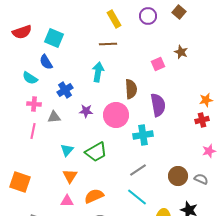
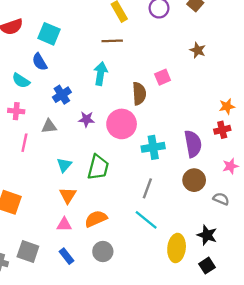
pink square: (158, 64) -> (163, 77), moved
pink cross: (34, 104) -> (16, 111), moved
purple semicircle: (158, 105) -> (193, 144), moved
green trapezoid: (96, 152) -> (98, 167), turned -45
gray line: (138, 170) -> (147, 188), turned -36
brown circle: (178, 176) -> (194, 180), moved

